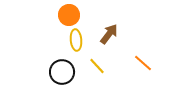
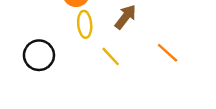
black circle: (62, 72) -> (39, 55), moved

